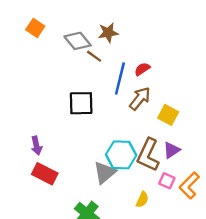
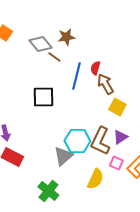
red semicircle: (142, 69) -> (95, 68), turned -40
brown arrow: (140, 98) -> (105, 84), moved, turned -70
yellow semicircle: (142, 200) -> (95, 179), size x1.5

